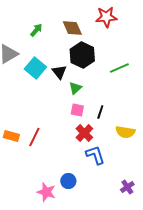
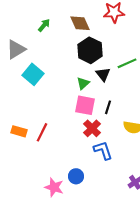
cyan square: (35, 68) -> (33, 74), moved
black triangle: (59, 72) -> (103, 74), moved
pink square: (77, 110) -> (85, 105), size x1.5

